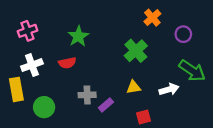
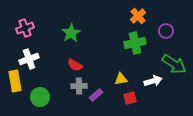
green cross: (136, 51) -> (135, 43), moved, turned 30
red semicircle: (67, 63) -> (75, 65), moved, turned 42
red square: (144, 117) -> (130, 98), moved

